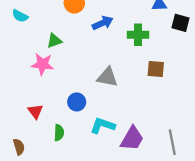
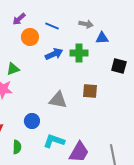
black square: (180, 23) -> (119, 66), moved
green cross: (138, 35) -> (79, 53), moved
brown square: (156, 69) -> (90, 91), moved

